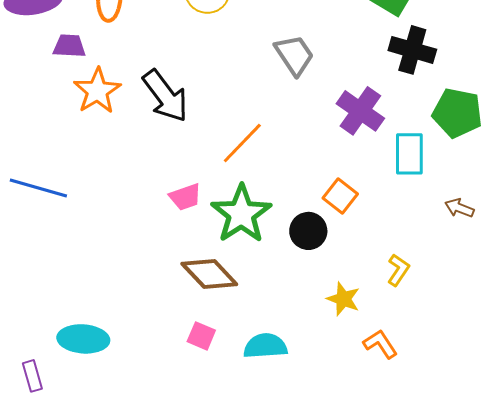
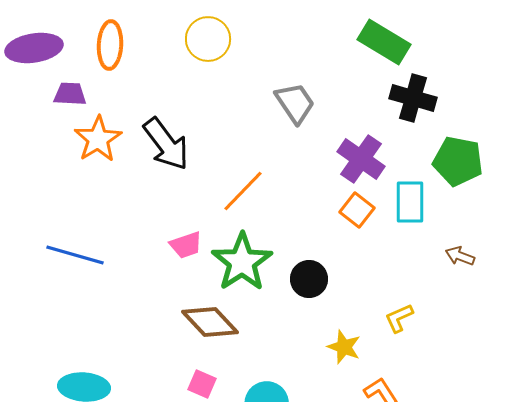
blue line: (38, 188) -> (75, 255), moved
orange square: (340, 196) -> (357, 210), moved
yellow L-shape: (398, 270) -> (399, 318), turned -148

